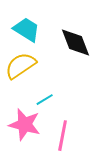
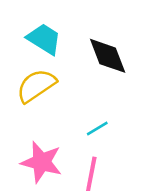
cyan line: (45, 100) -> (97, 128), moved

